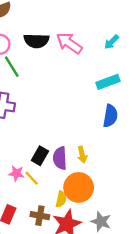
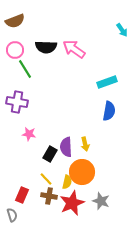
cyan arrow: (111, 42) -> (122, 30), moved, turned -80
black rectangle: (40, 156) -> (50, 154), moved
pink star: (16, 173) -> (29, 134), moved
yellow line: (32, 178) -> (46, 179), moved

